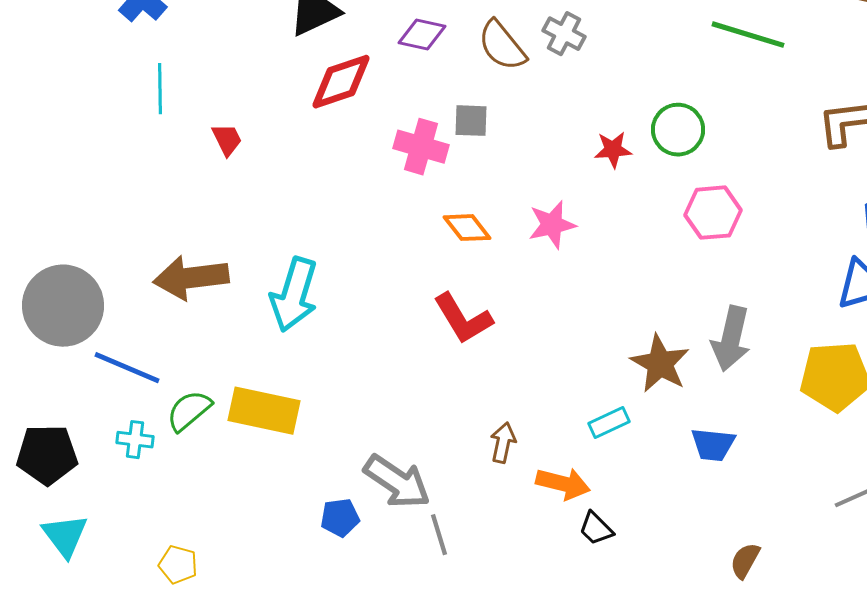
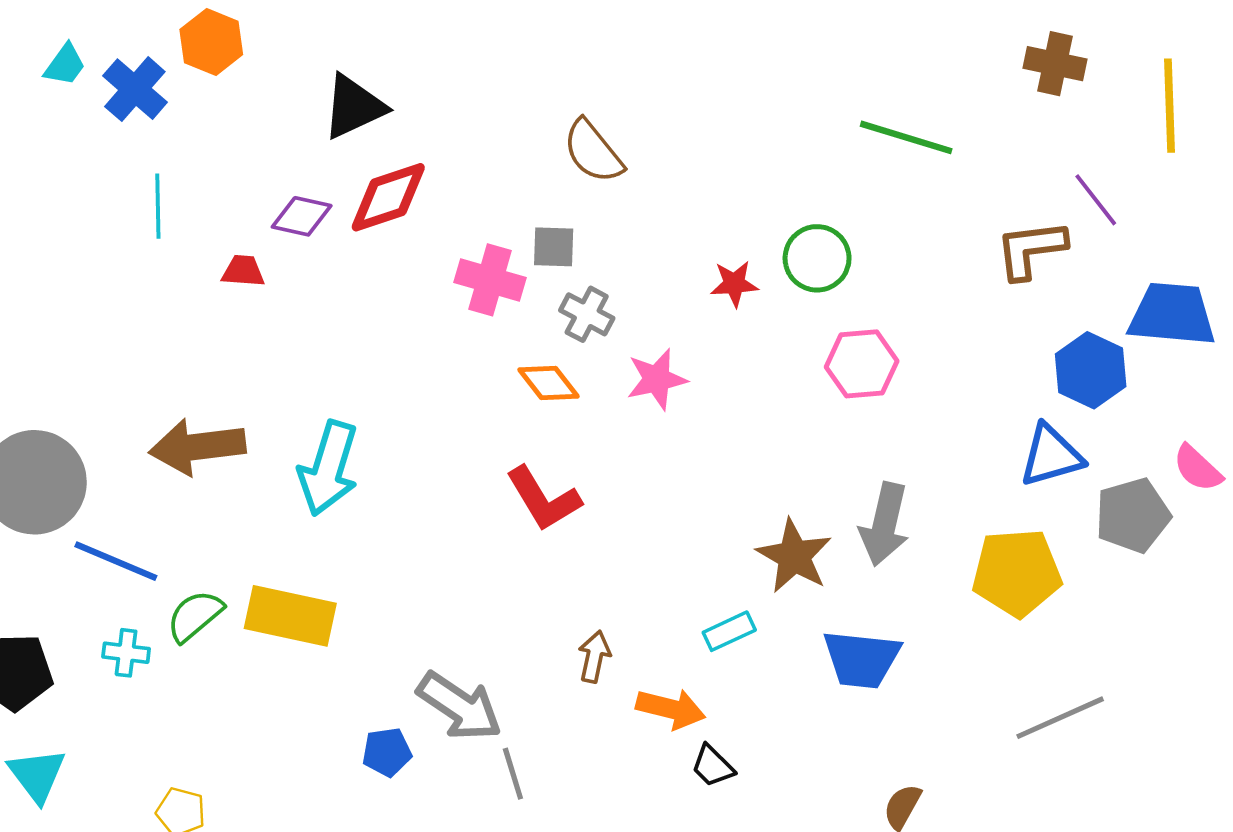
gray cross: (564, 34) -> (587, 314), moved
purple diamond: (422, 35) -> (302, 216), moved
red trapezoid: (227, 140) -> (243, 271), turned -60
blue trapezoid: (713, 445) -> (862, 659), size x1.4

